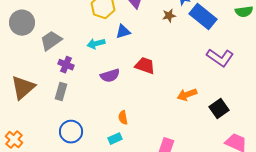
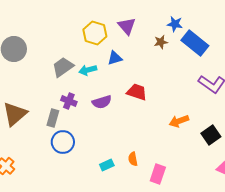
gray trapezoid: (51, 41) -> (63, 67), moved
purple cross: (66, 65) -> (69, 101), moved
orange semicircle: (123, 118) -> (133, 159), moved
blue circle: (71, 132) -> (63, 142), moved

